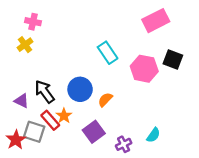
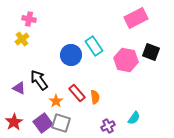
blue circle: (80, 89) -> (71, 55), moved
orange semicircle: (105, 100) -> (95, 97), moved, turned 128
red rectangle: (50, 120) -> (77, 93), moved
gray square: (34, 132) -> (61, 123), moved
purple square: (94, 132) -> (43, 123), moved

